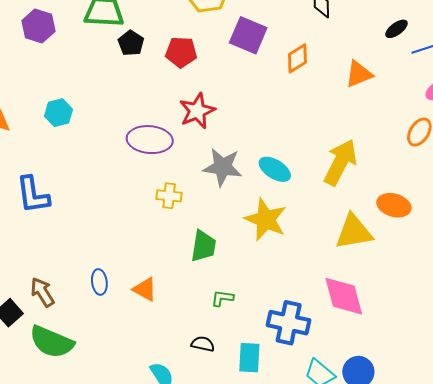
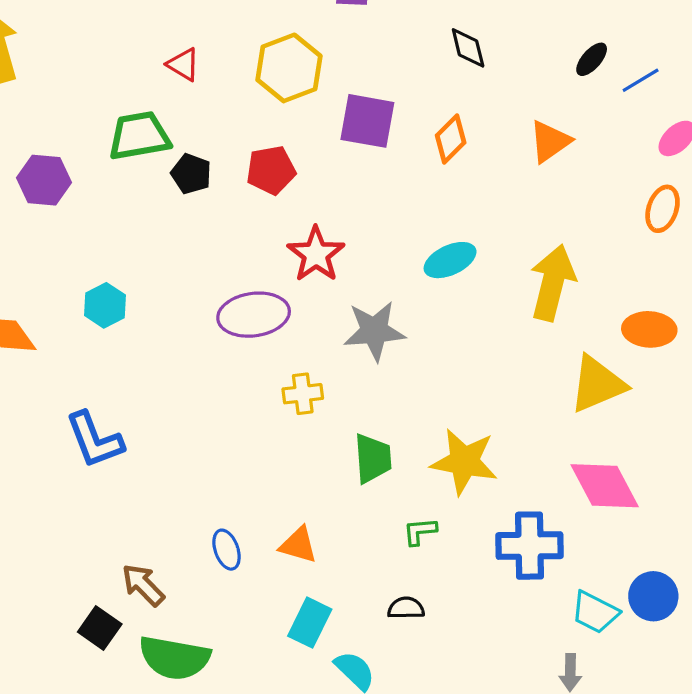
cyan ellipse: (275, 169) -> (450, 260), moved, turned -44
yellow star: (266, 220) -> (464, 462), moved
cyan rectangle: (249, 358) -> (310, 623), moved, turned 36

